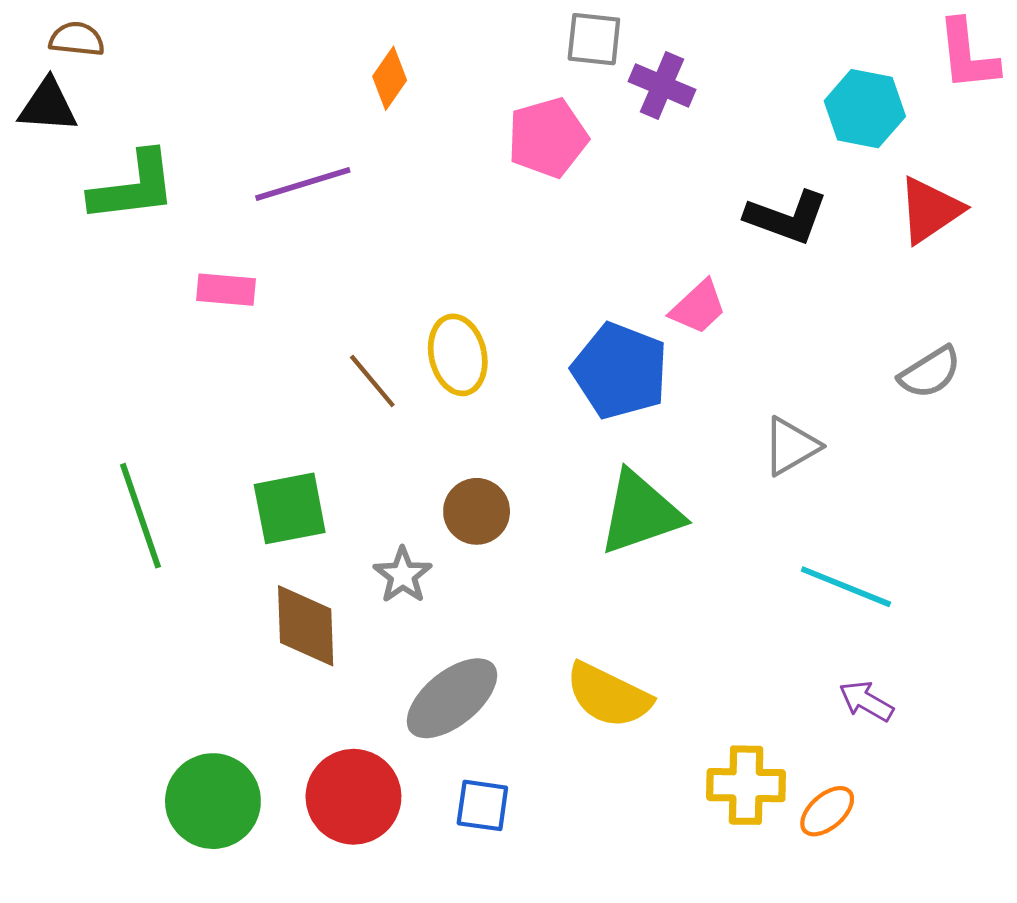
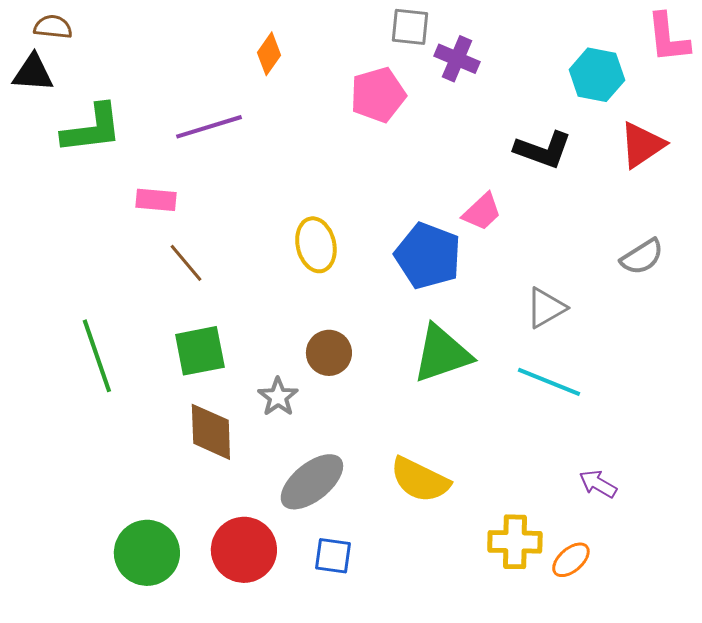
brown line: (372, 381) -> (186, 263), moved
cyan line: (846, 587) -> (549, 382), moved

